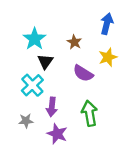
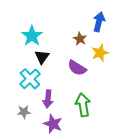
brown star: (74, 42) -> (80, 39), moved

